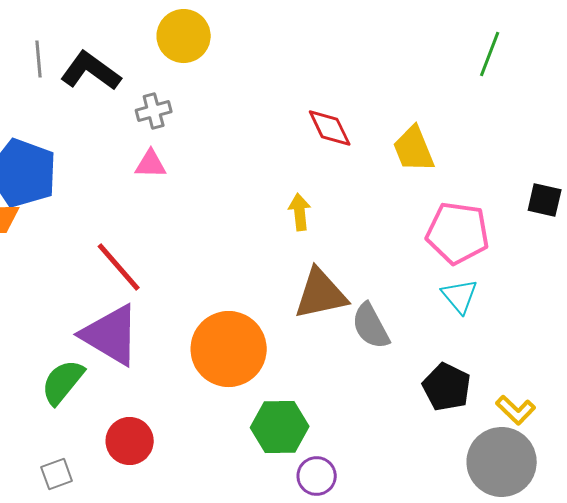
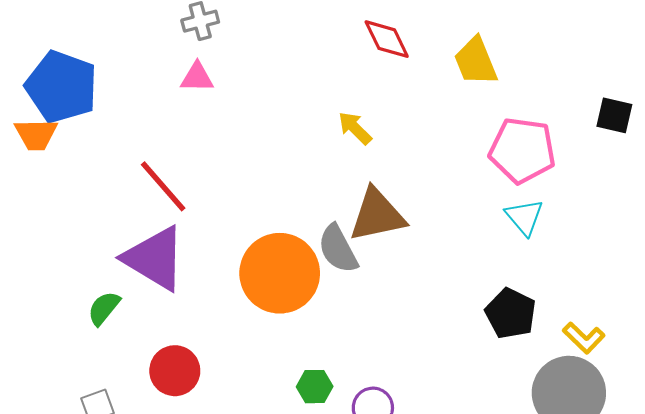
yellow arrow: (300, 212) -> (355, 128), turned -39
gray semicircle: (371, 326) -> (338, 249), moved
green semicircle: (63, 382) -> (104, 308), size x0.7
green hexagon: (280, 427) -> (315, 387), moved, size x0.6

